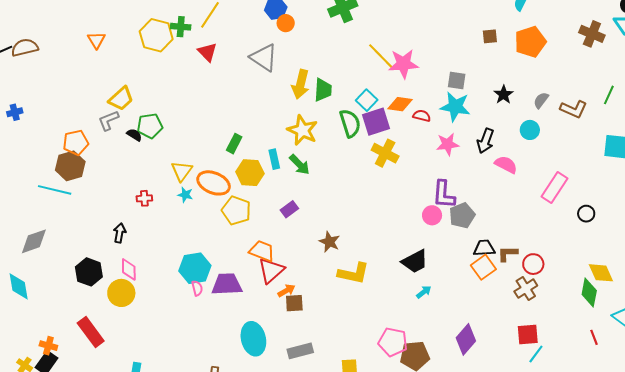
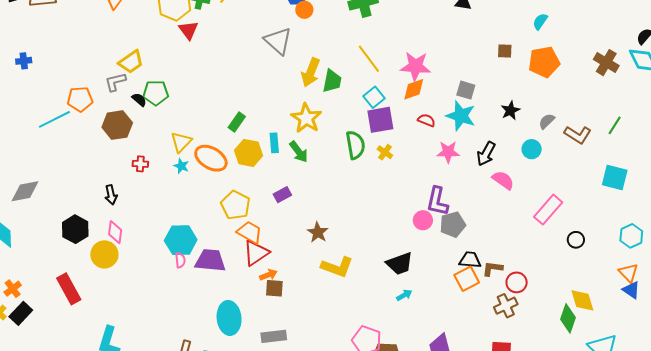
red triangle: (207, 52) -> (189, 30), moved
yellow line: (381, 56) -> (369, 59), moved
orange diamond: (400, 104) -> (414, 89), moved, turned -35
green semicircle: (350, 123) -> (355, 145), moved
yellow cross: (385, 153) -> (385, 152), size x0.6
brown hexagon: (70, 166) -> (117, 125), moved
cyan line: (55, 190) -> (54, 119), moved, turned -48
yellow pentagon: (236, 211) -> (236, 205), moved
black arrow: (120, 233) -> (111, 195), turned 150
orange cross: (48, 346) -> (13, 289), moved, turned 30

